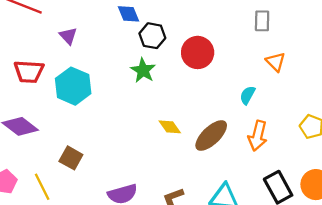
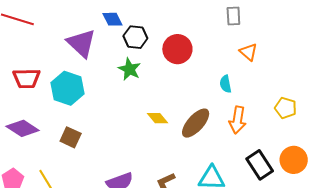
purple triangle: (68, 36) -> (81, 43), moved, size x1.8
cyan semicircle: (247, 95) -> (226, 84), turned -36
brown square: (71, 158) -> (71, 137), moved

